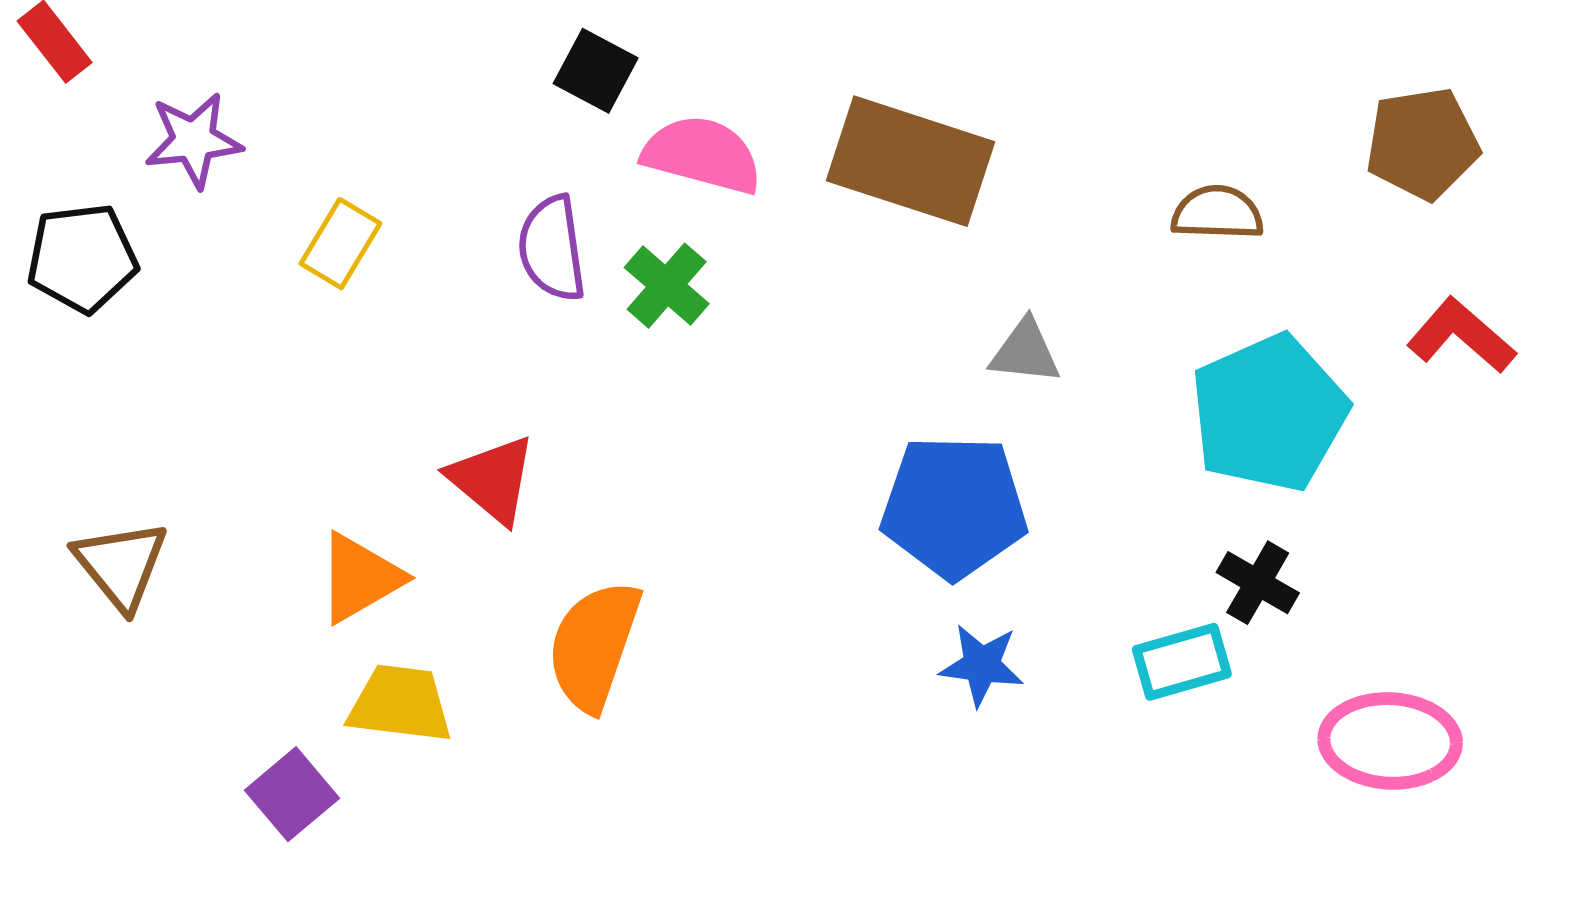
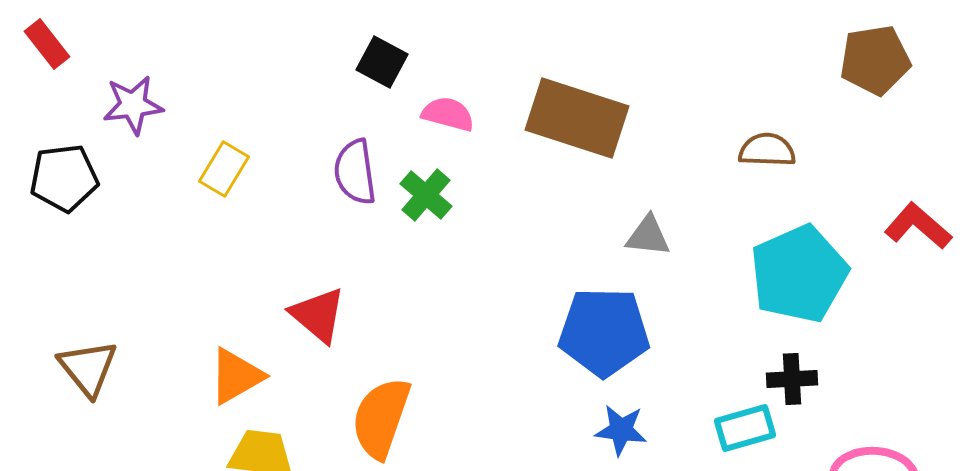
brown pentagon: (1422, 143) -> (875, 60), moved
pink semicircle: (702, 155) -> (448, 114), size x0.7
black cross: (1258, 583) -> (792, 379), turned -33

